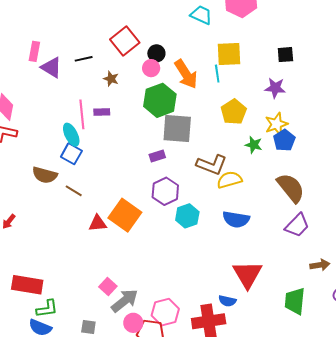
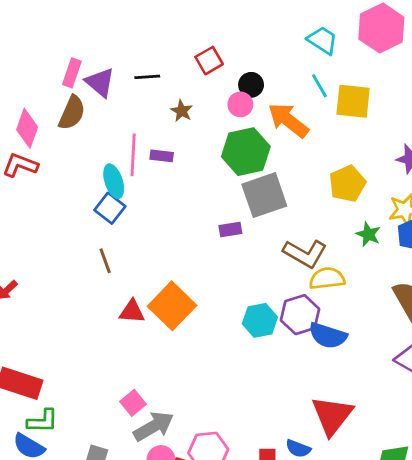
red square: (125, 41) -> (209, 61), size x0.7
pink rectangle: (34, 51) -> (72, 73), moved
orange arrow: (186, 74) -> (288, 120), turned 152
cyan line: (217, 74) -> (319, 86), moved, turned -30
gray square: (177, 128) -> (264, 195), turned -32
brown semicircle: (45, 175) -> (72, 113), moved, turned -90
brown line: (74, 191) -> (105, 261), turned 30
purple hexagon: (165, 191) -> (300, 315), moved

